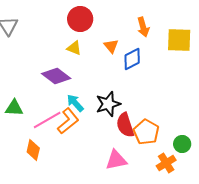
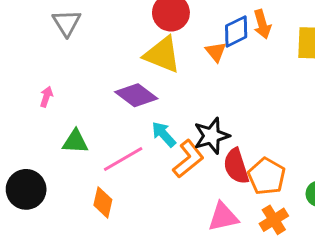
yellow triangle: (74, 48) -> (162, 55), size x1.8
blue diamond: (132, 59) -> (236, 31), moved
orange L-shape: (68, 121) -> (188, 159), moved
orange cross: (166, 163) -> (274, 220), moved

